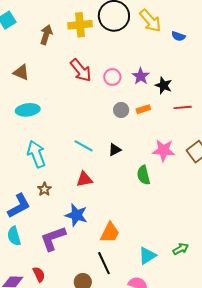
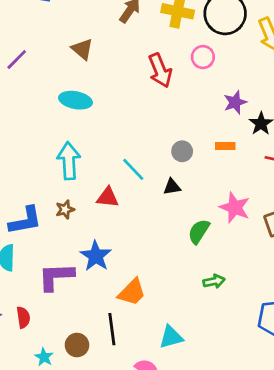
pink circle: (112, 77) -> (203, 57), moved
gray circle: (121, 110) -> (182, 151), moved
green semicircle: (144, 175) -> (199, 231), turned 30
red triangle: (84, 179) -> (108, 197), moved
green arrow: (181, 249) -> (214, 281), moved

